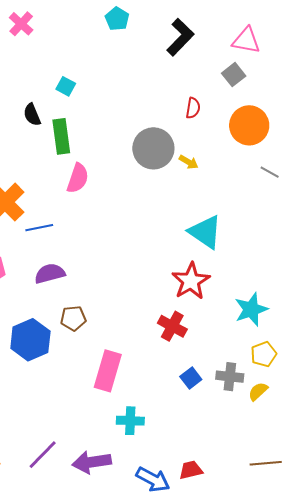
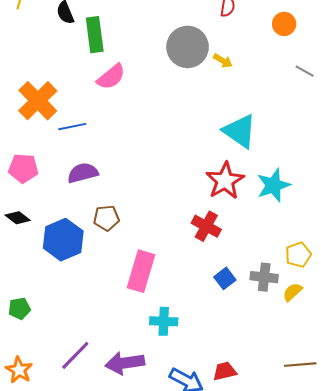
orange circle: (249, 125) -> (284, 24), size x0.6
pink semicircle: (78, 178) -> (111, 77), turned 32
cyan star: (251, 309) -> (273, 185), moved

